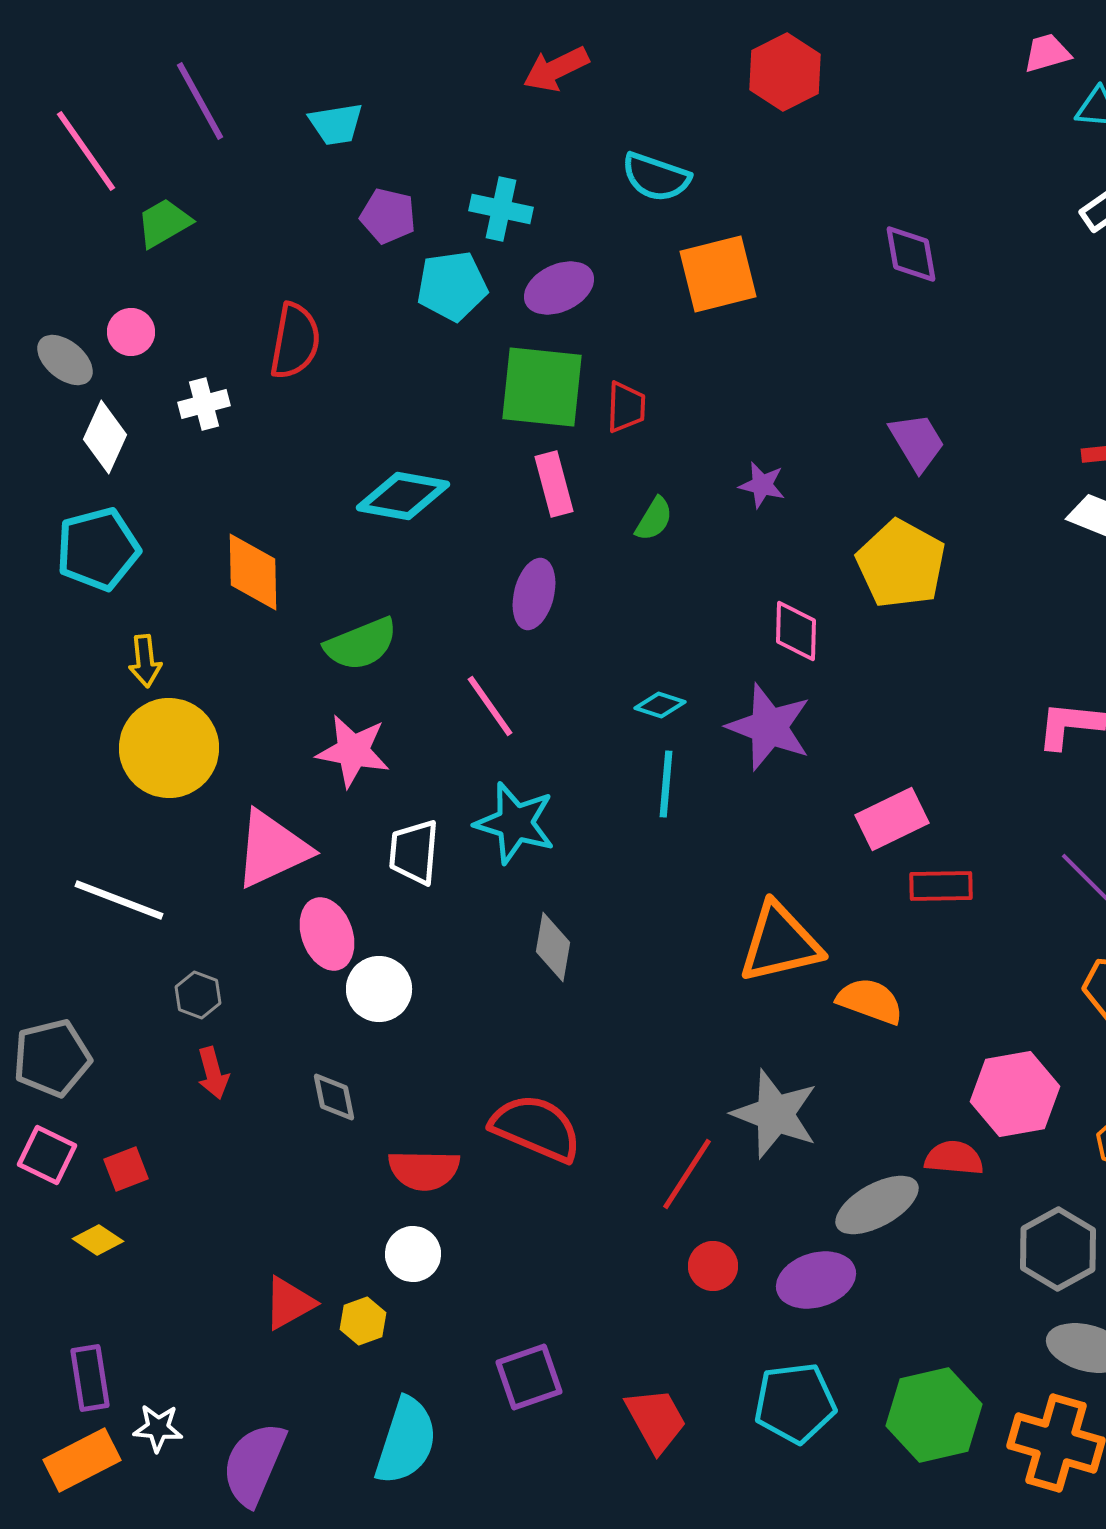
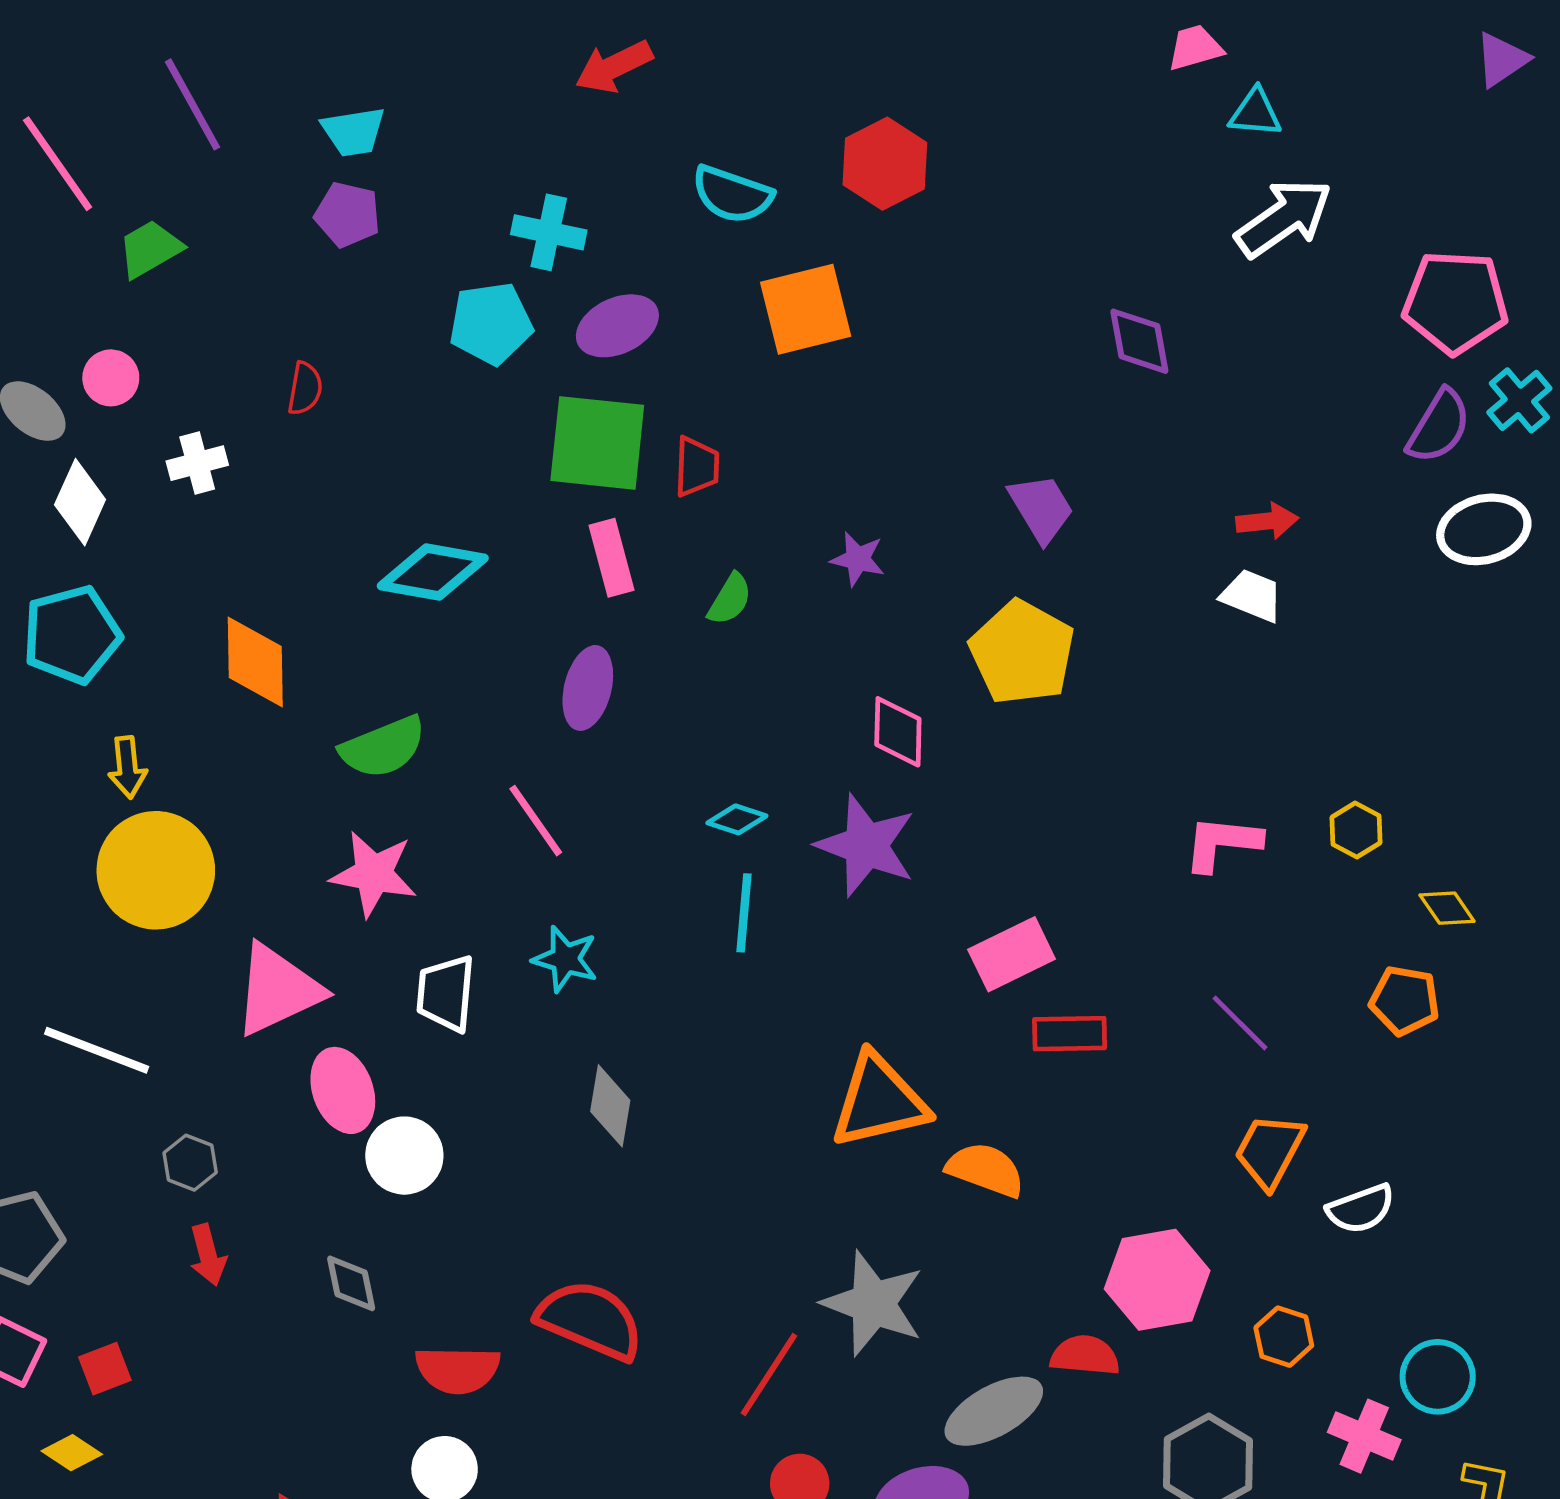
red hexagon: (785, 72) -> (885, 164), moved
purple pentagon: (388, 216) -> (348, 215), moved
purple diamond: (911, 254) -> (1139, 341), moved
red semicircle: (295, 341) -> (305, 389), size x0.6
cyan star: (515, 823) -> (565, 959), size x0.7

